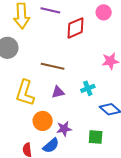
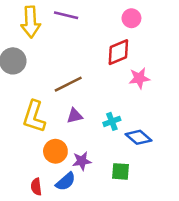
red diamond: (75, 28) -> (118, 52), moved
brown line: (53, 66) -> (68, 84), turned -40
cyan cross: (88, 88) -> (112, 121), moved

